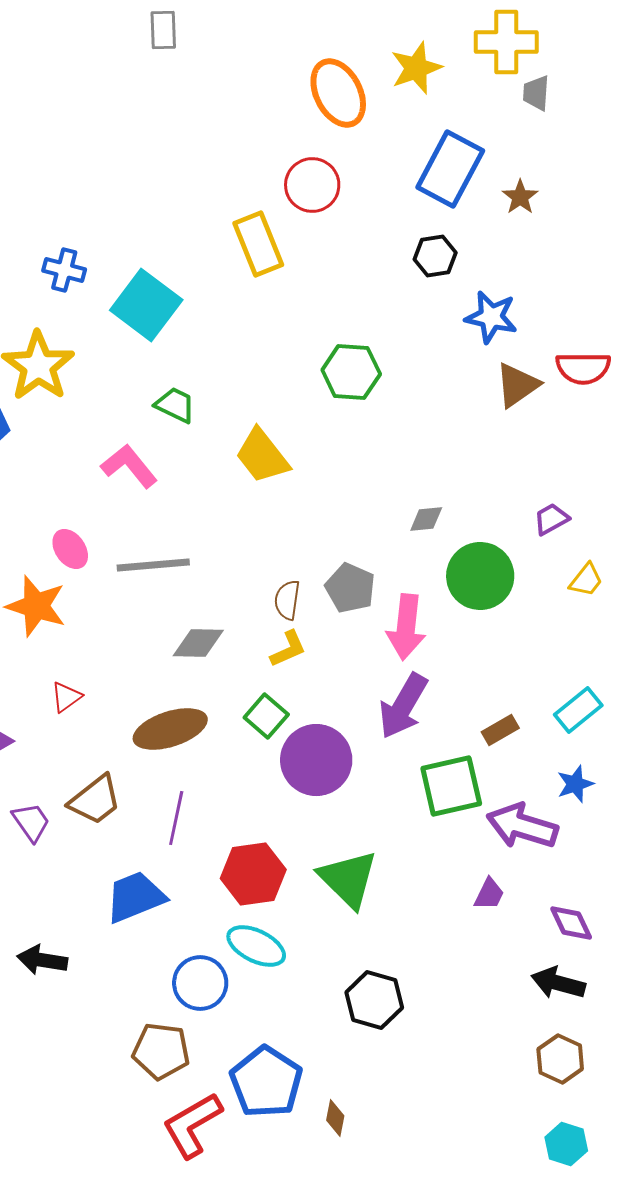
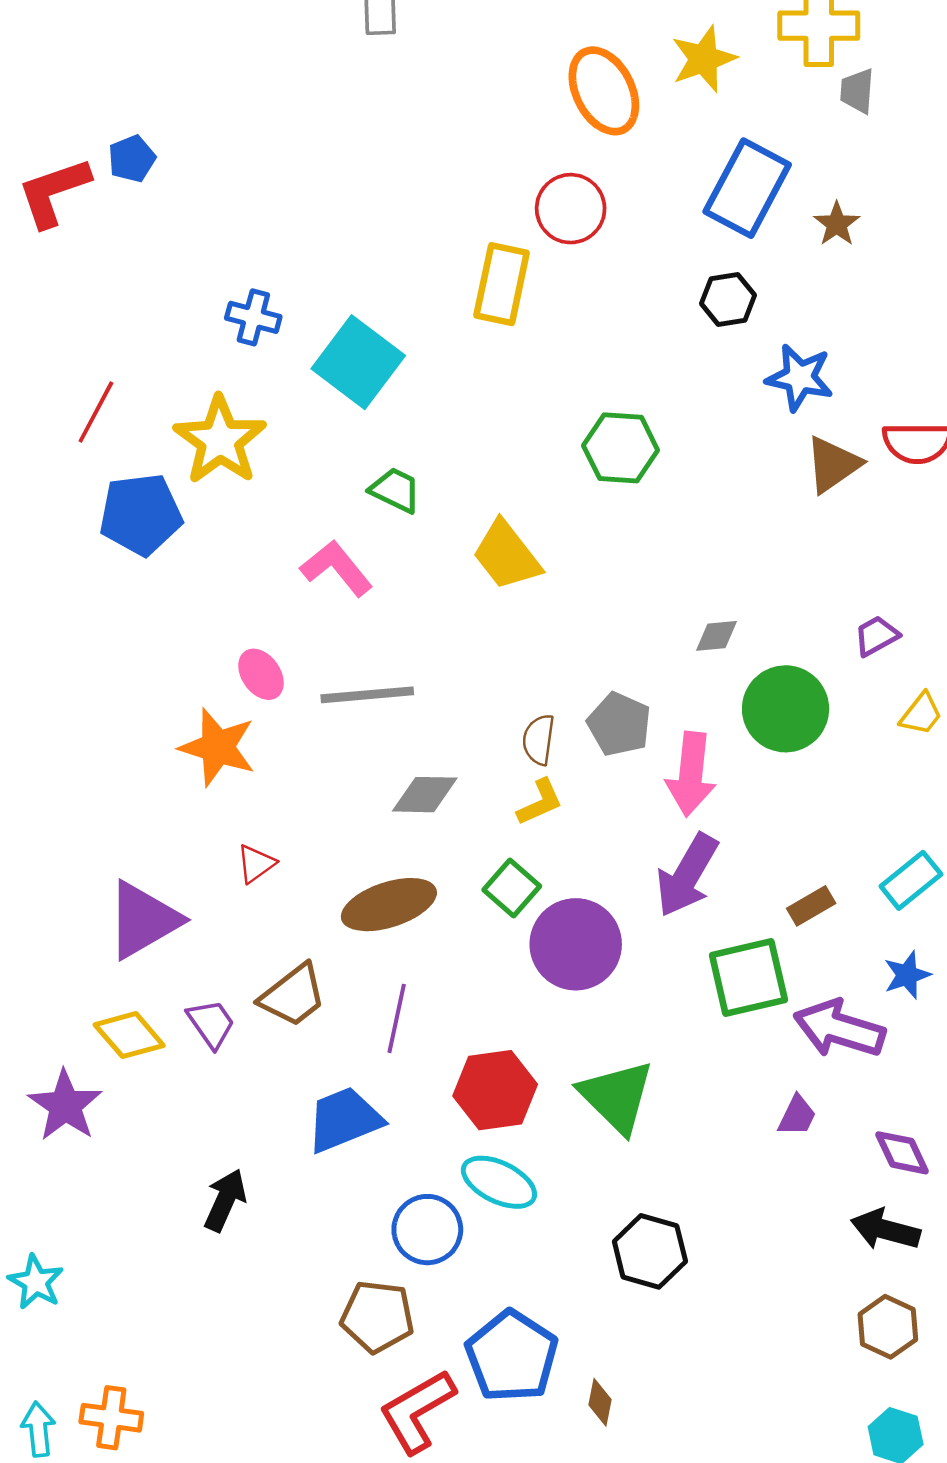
yellow rectangle: (258, 244) -> (502, 284), turned 34
black arrow: (42, 960) -> (225, 1200), turned 105

